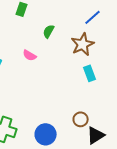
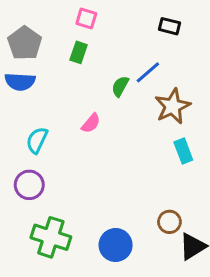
blue line: (93, 17) -> (148, 72), moved
pink semicircle: (30, 55) -> (91, 123), turned -80

